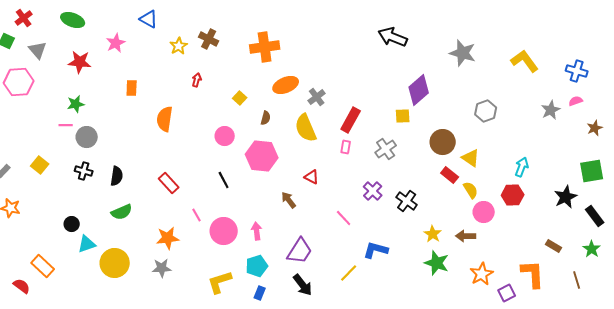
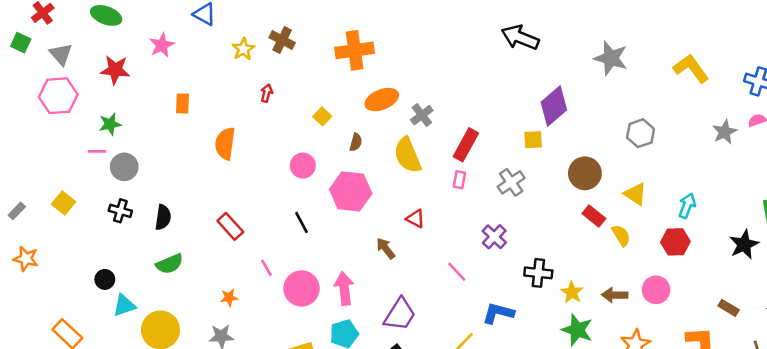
pink hexagon: (19, 82) -> (58, 96), moved
yellow triangle: (471, 158) -> (635, 194), moved
black cross: (407, 201) -> (538, 273), moved, turned -30
pink circle: (484, 212) -> (656, 290), moved
pink arrow: (257, 231) -> (344, 288), size x1.4
orange star: (168, 238) -> (229, 298), size x0.6

